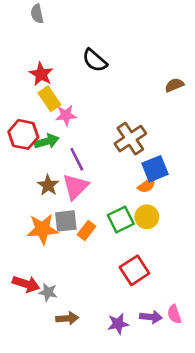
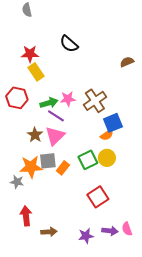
red star: (41, 74) -> (30, 54), turned -30
pink star: (66, 115) -> (68, 99), moved
green arrow: (47, 141) -> (49, 103), moved
purple line: (77, 159) -> (56, 116), turned -30
red arrow: (26, 284) -> (26, 216), moved, turned -114
gray star: (48, 292) -> (17, 182), moved

